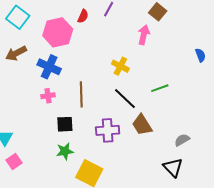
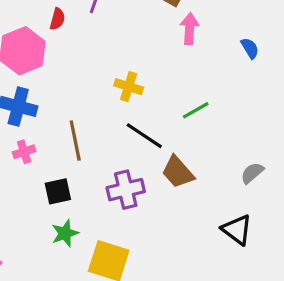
pink arrow: (144, 35) -> (190, 29), moved
gray semicircle: (182, 140) -> (252, 173), moved

